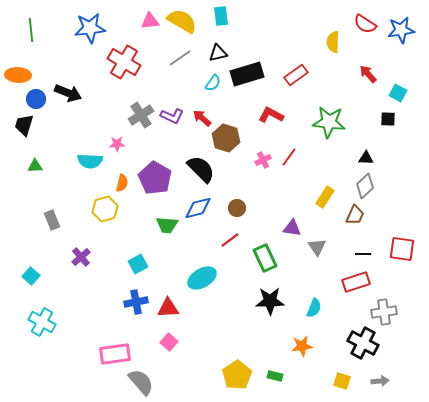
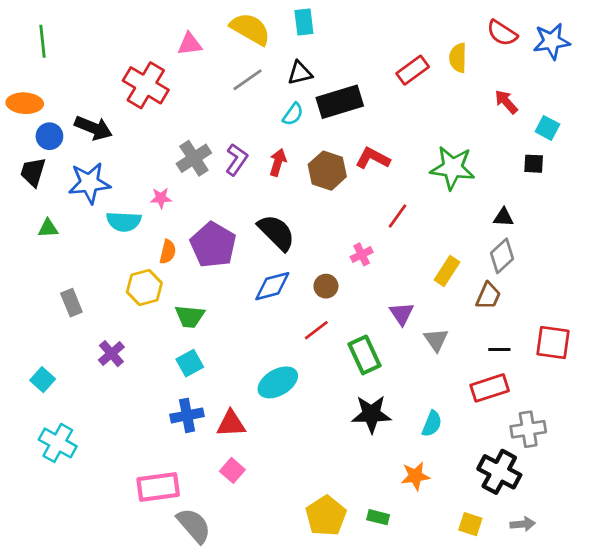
pink triangle: (150, 21) -> (190, 44), moved
blue star: (90, 28) -> (89, 183), moved
red cross: (124, 62) -> (146, 85), moved
red rectangle: (296, 75) -> (413, 70), moved
purple L-shape: (172, 116) -> (237, 160), turned -80
red arrow: (202, 118) -> (278, 162), turned 66
brown hexagon: (226, 138) -> (327, 171), moved
pink cross: (263, 160) -> (362, 254), moved
green trapezoid: (167, 225) -> (190, 316), moved
purple triangle: (292, 228) -> (402, 314), turned 48

